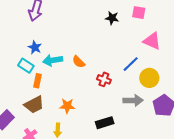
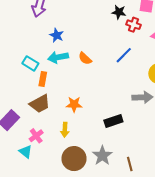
blue star: (35, 47) -> (57, 35), moved
blue line: (131, 64) -> (124, 55), moved
red cross: (104, 79) -> (133, 25), moved

